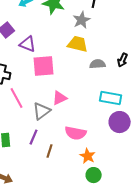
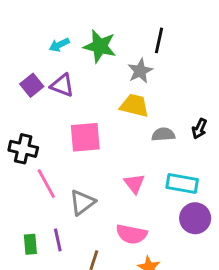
purple triangle: (28, 44) -> (62, 85), moved
pink triangle: (60, 98) -> (134, 184), moved, turned -42
purple line: (34, 137) -> (58, 240), moved, turned -35

